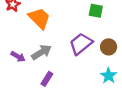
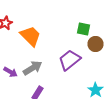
brown circle: (109, 47) -> (96, 44), moved

